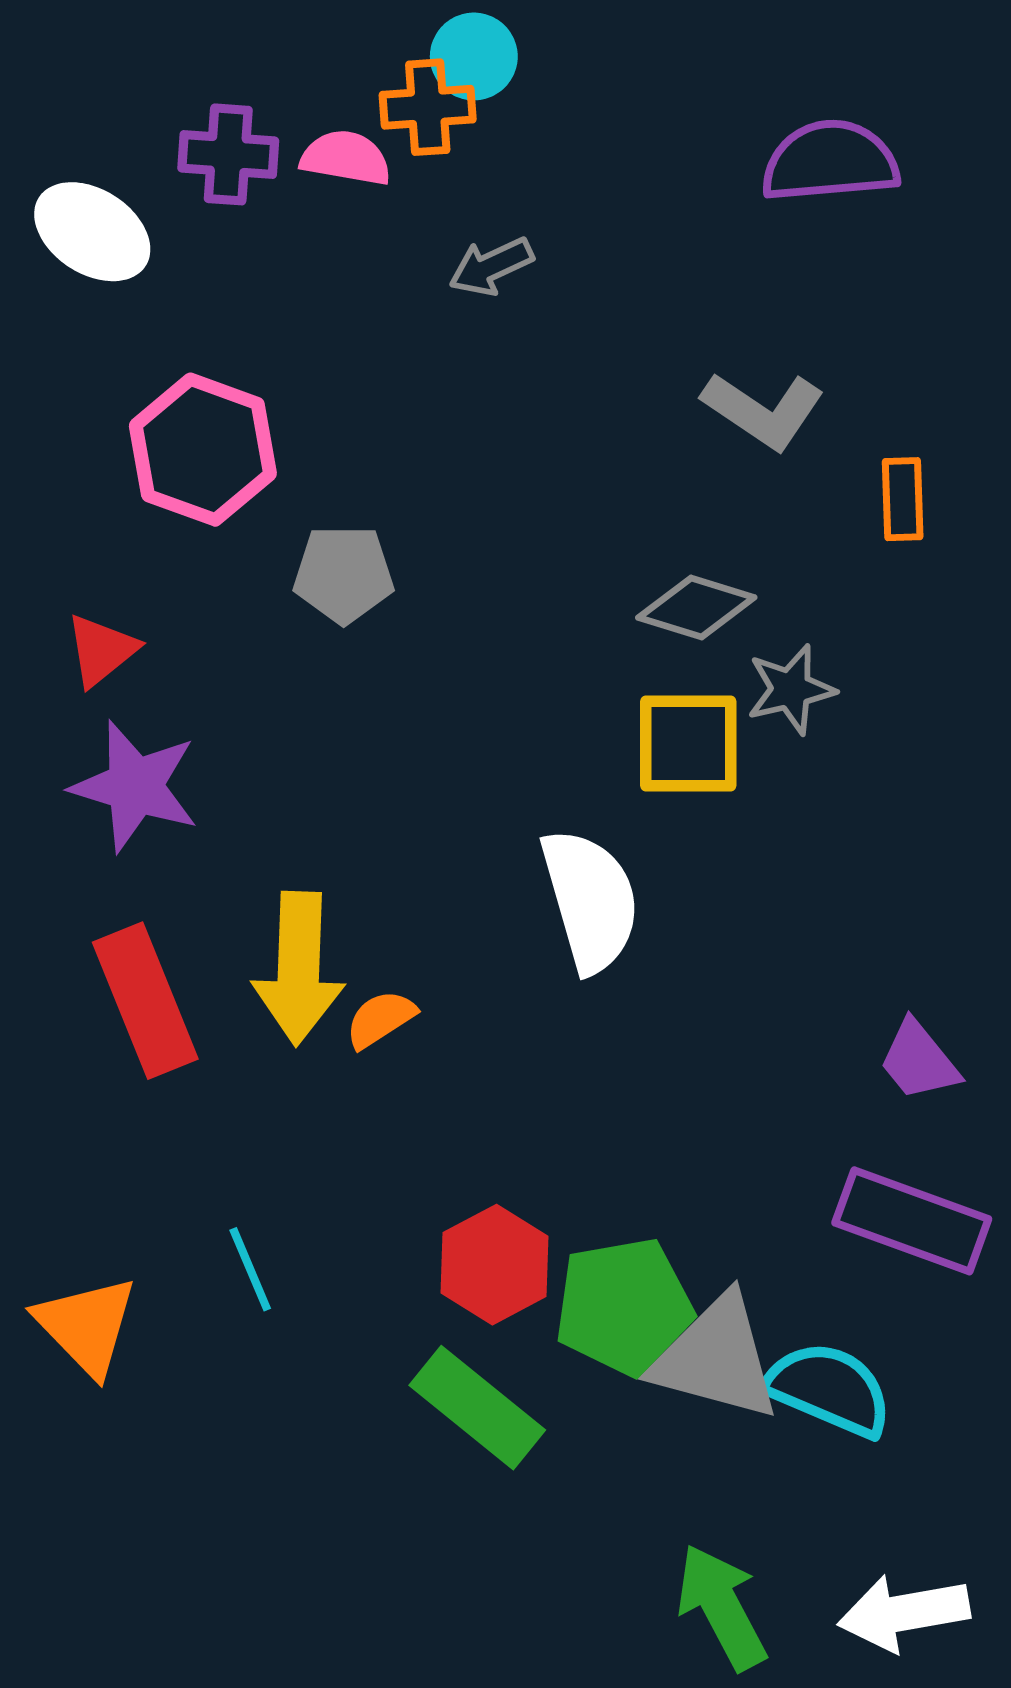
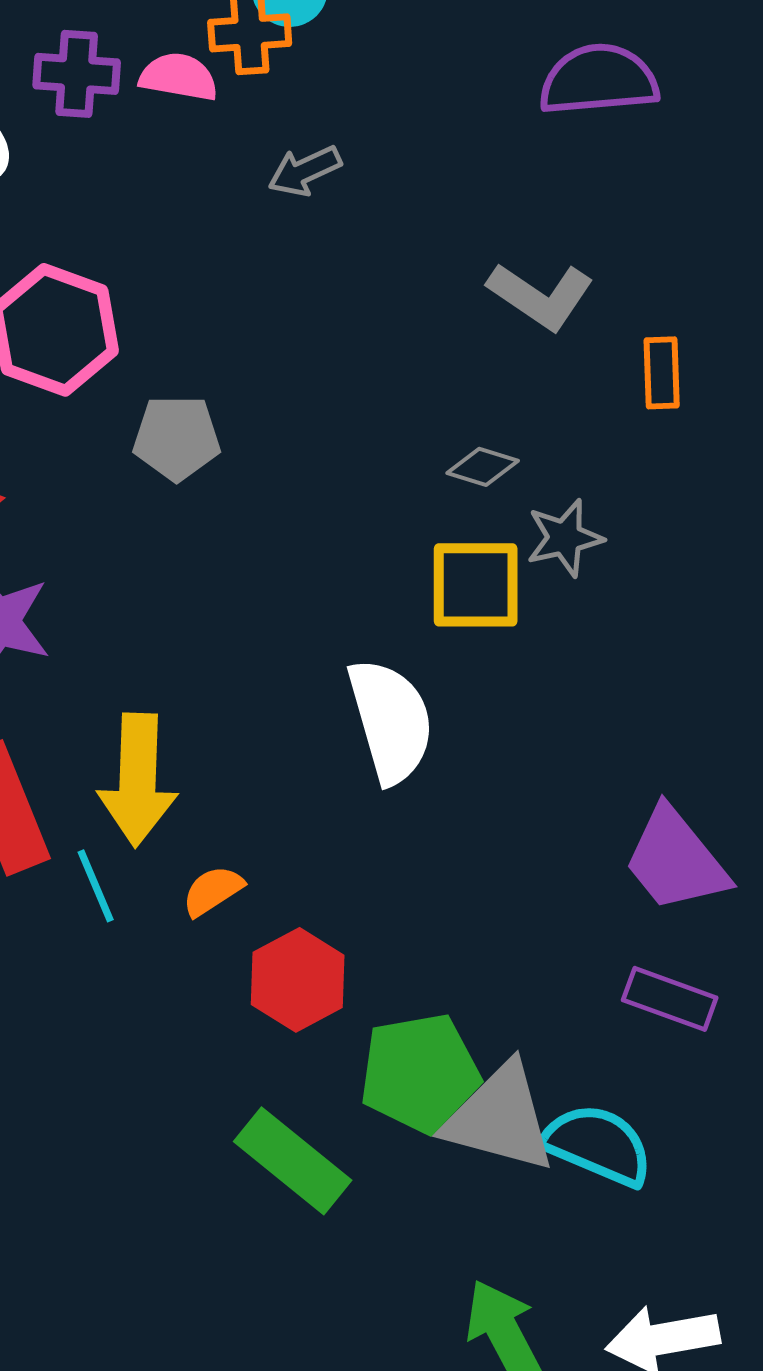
gray diamond: (696, 608) -> (483, 467), size x0.7
orange semicircle: (380, 1019) -> (213, 891), moved
purple trapezoid: (919, 1061) -> (676, 860), size x1.5
purple rectangle: (912, 1221) -> (670, 999), size x0.7
red hexagon: (495, 1265) -> (298, 980), moved
cyan line: (250, 1269) -> (96, 886), moved

